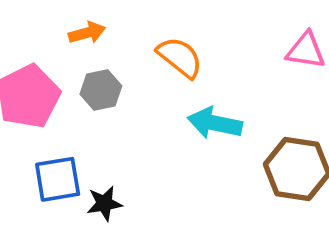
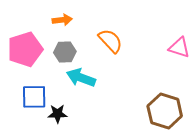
cyan arrow: (215, 123) -> (81, 78), moved

